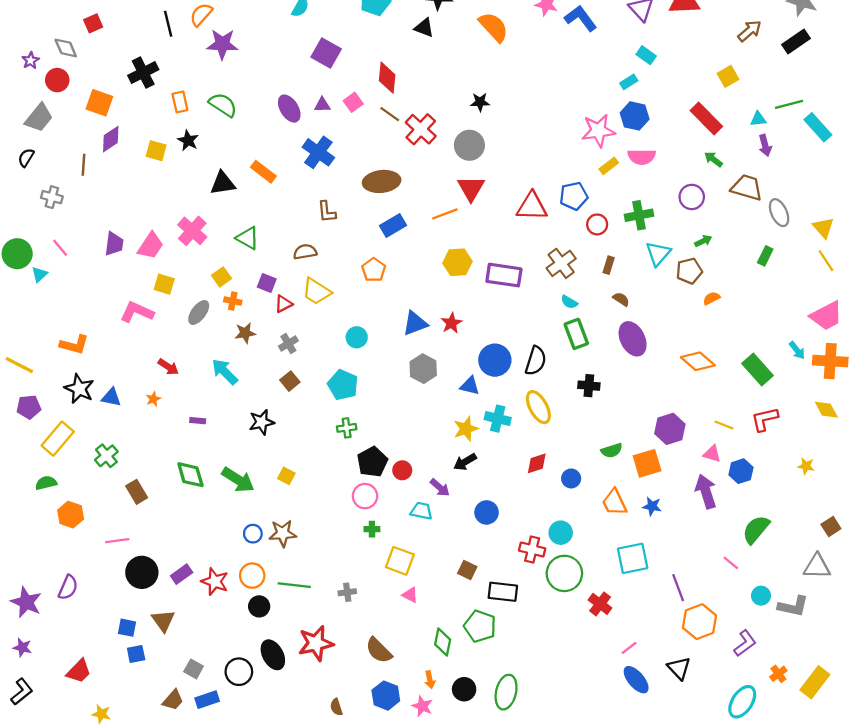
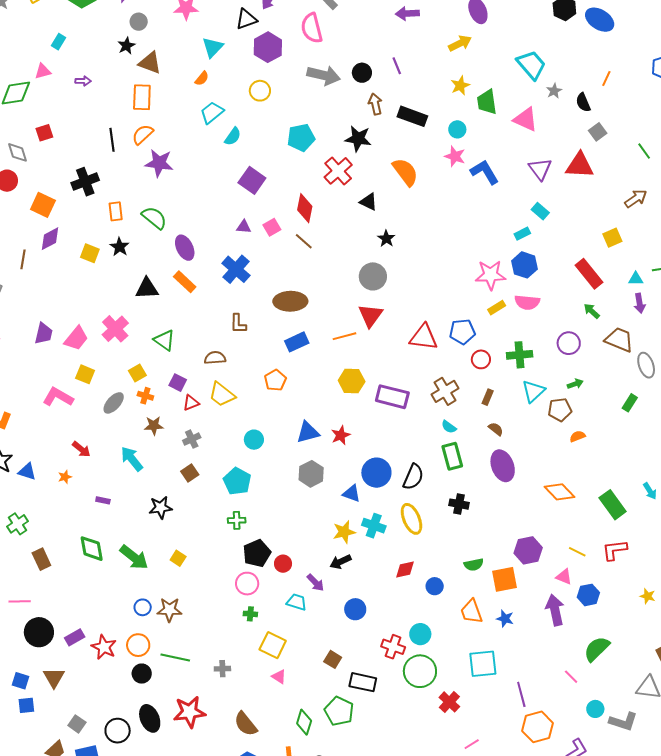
black triangle: (424, 28) -> (369, 202), moved
black star: (480, 102) -> (386, 239), turned 30
purple ellipse: (289, 109) -> (185, 248), moved
red cross: (421, 129) -> (338, 171), moved

